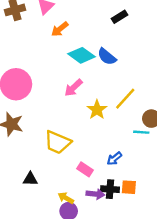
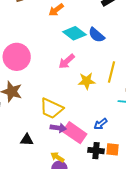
yellow line: (125, 99) -> (111, 72), turned -30
yellow star: (97, 110) -> (87, 81), turned 30
pink rectangle: (85, 169) -> (75, 133), size x1.6
purple arrow: (95, 194) -> (58, 128), moved

